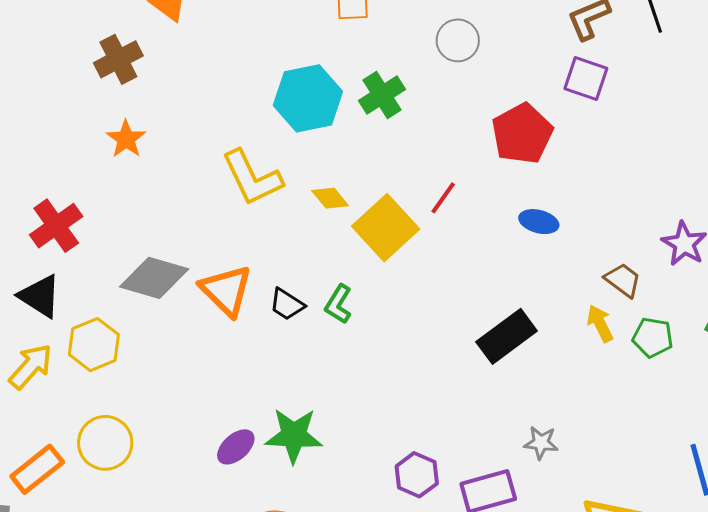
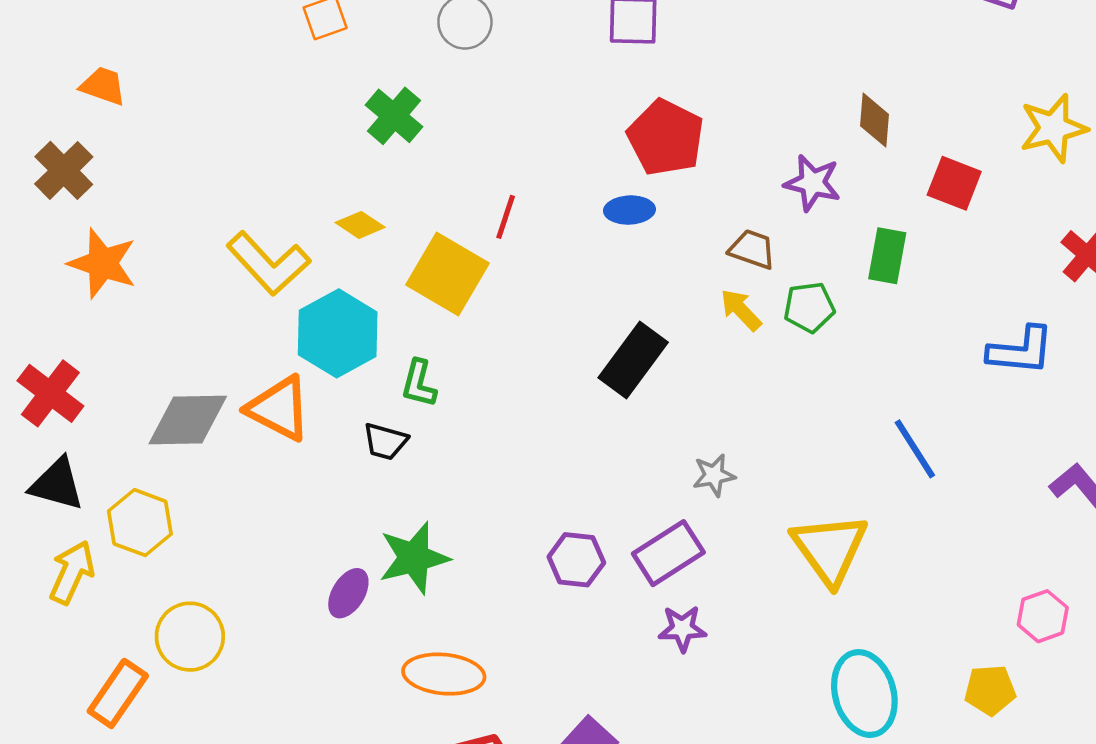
cyan hexagon: (308, 98) -> (338, 333), moved
red pentagon: (522, 134) -> (666, 138), moved
orange star: (126, 139) -> (102, 263), size x1.4
yellow diamond: (330, 198) -> (360, 225), moved
black trapezoid: (287, 304) -> (385, 441), moved

